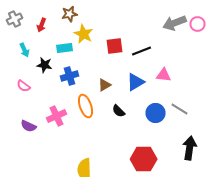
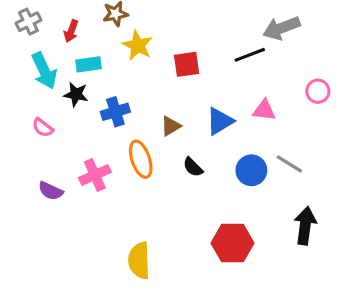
pink circle: (198, 24) -> (318, 91), moved
cyan rectangle: (64, 48) -> (89, 64), moved
cyan arrow: (24, 50) -> (44, 71), size x1.6
black line: (142, 51) -> (250, 55), moved

